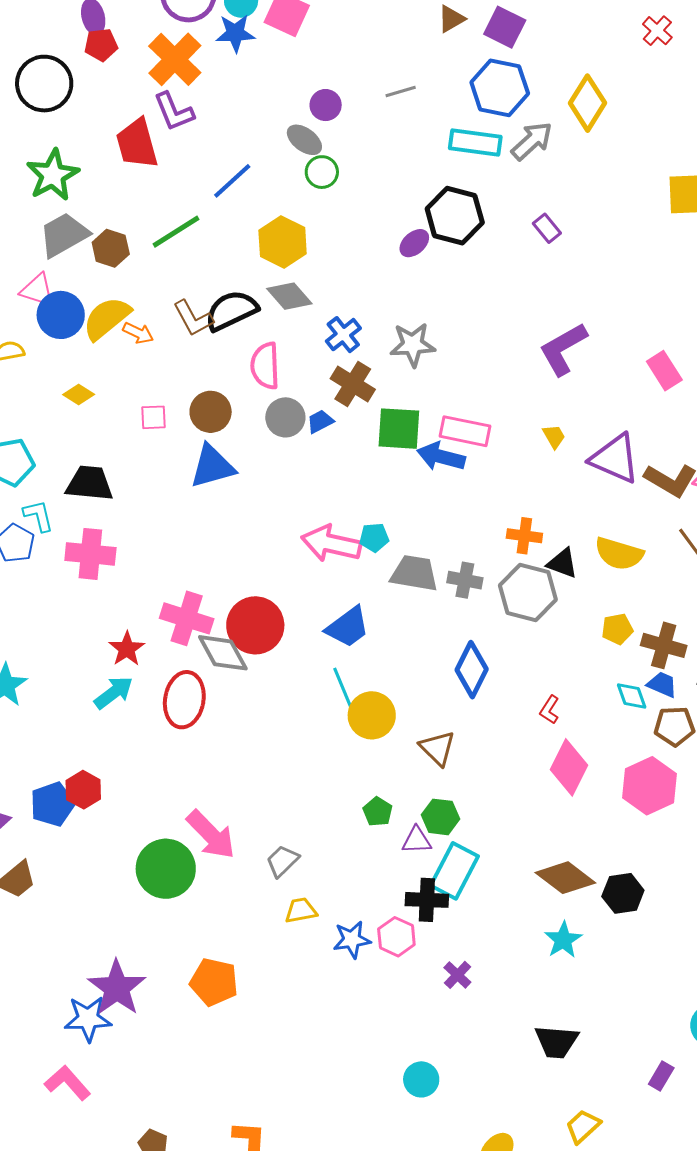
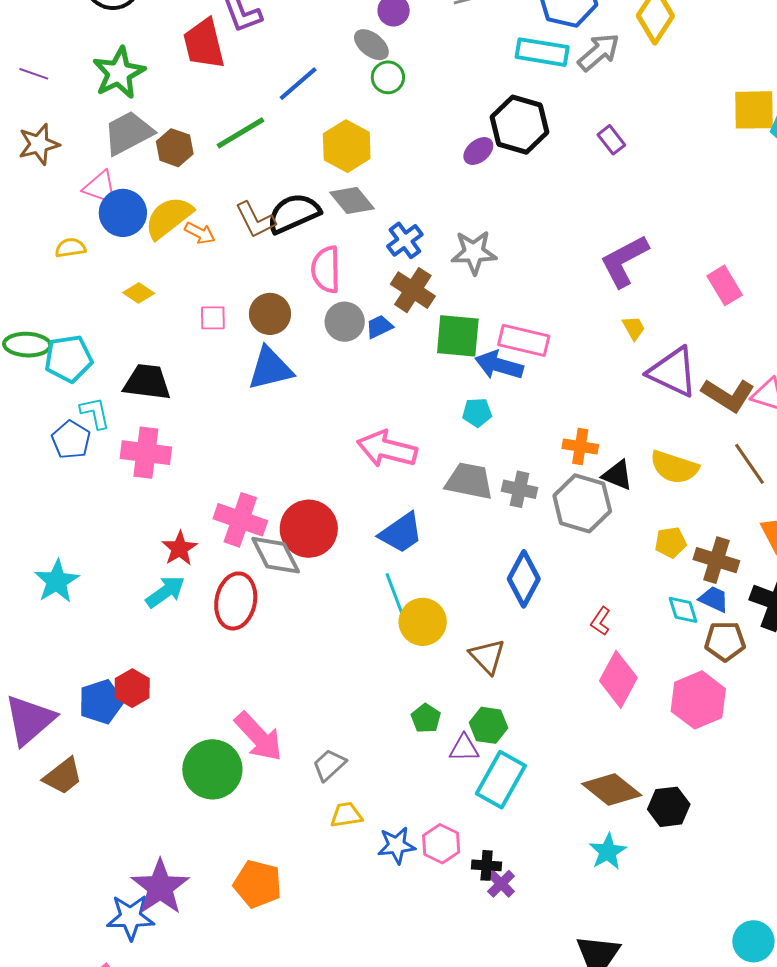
yellow trapezoid: (554, 436) -> (634, 328), moved
cyan pentagon: (374, 537) -> (477, 412), moved
black cross: (427, 900) -> (487, 865), moved, size x0.7

